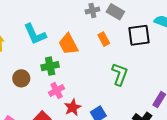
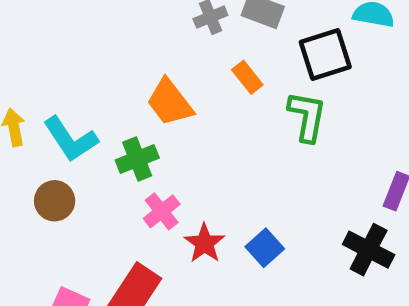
cyan L-shape: (35, 34) -> (70, 139), moved
green L-shape: (120, 74) -> (307, 116), moved
brown circle: (21, 78) -> (55, 201), moved

